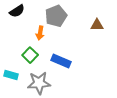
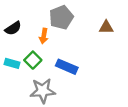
black semicircle: (17, 11) -> (13, 28), moved
cyan rectangle: (11, 75) -> (12, 63), moved

